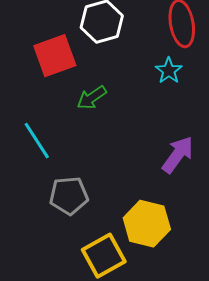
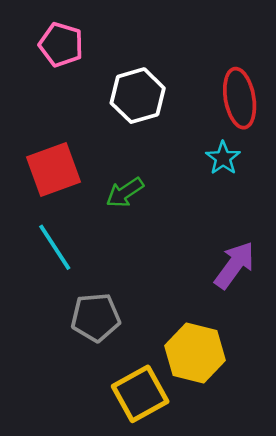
red square: (55, 56) -> (54, 170), moved

